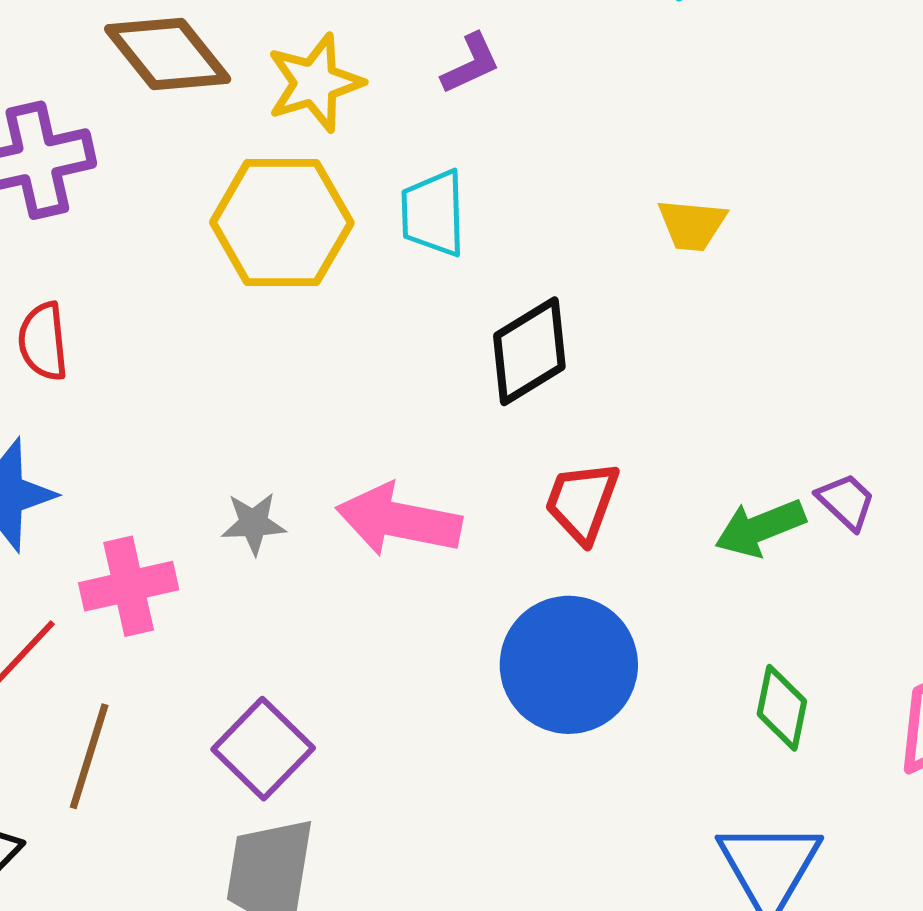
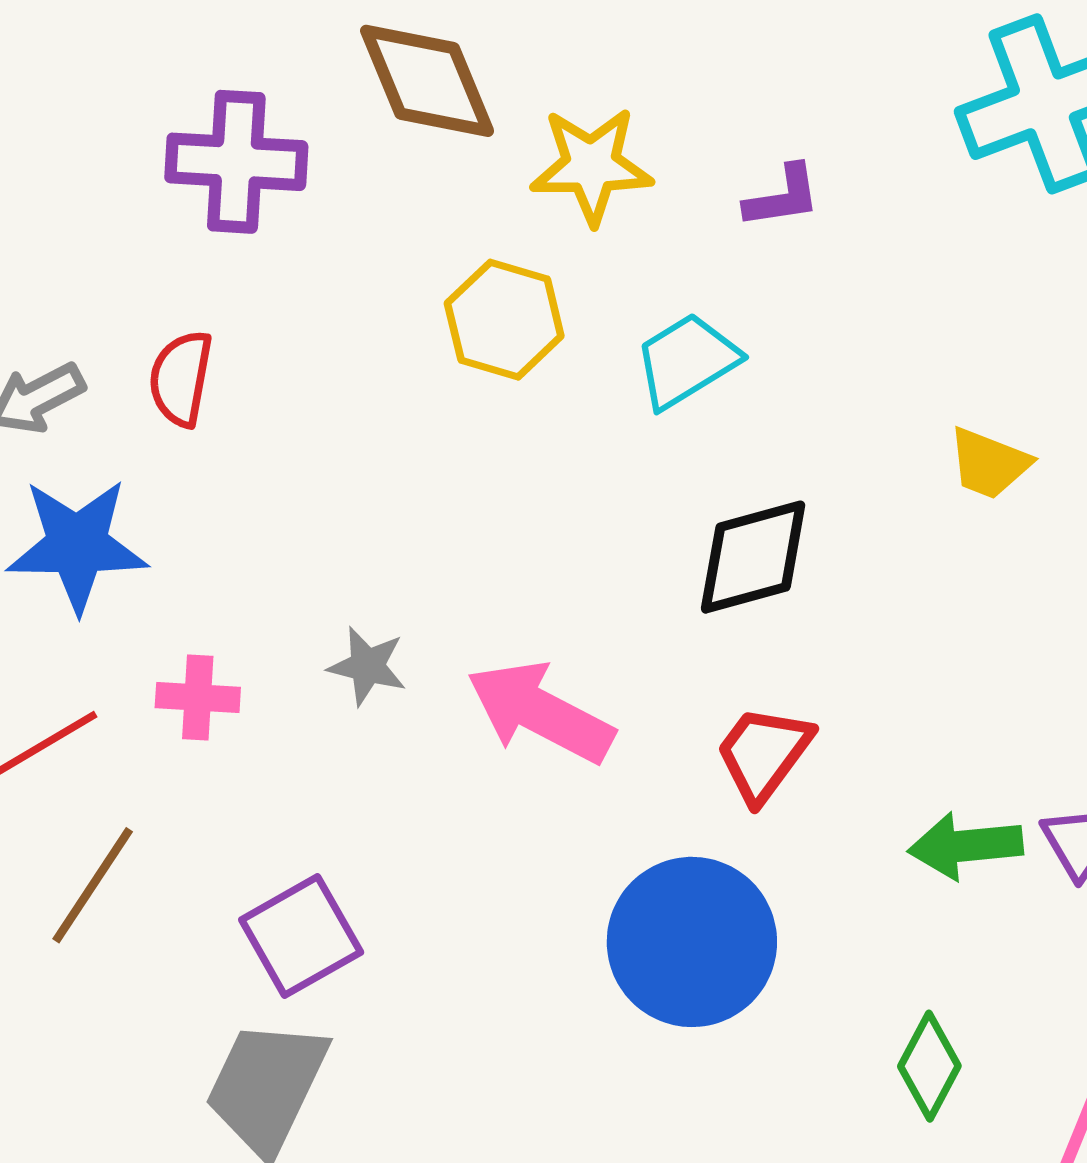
cyan trapezoid: (433, 213) -> (687, 361), turned 44
yellow hexagon: (282, 223) -> (504, 320), size x0.7
pink cross: (129, 586) -> (198, 698), size x0.7

